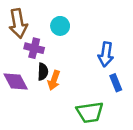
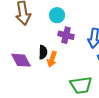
purple cross: (34, 48) -> (66, 35), moved

